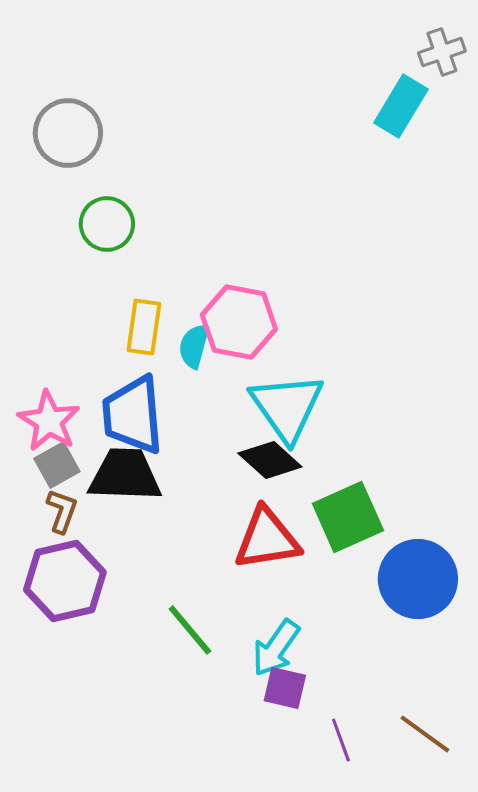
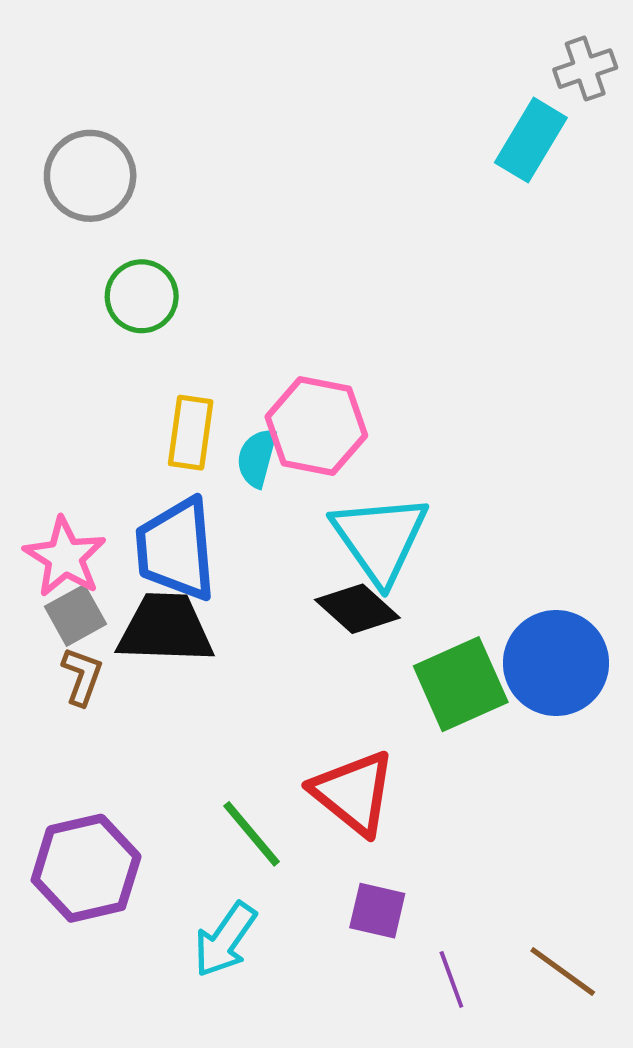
red triangle: (267, 539) -> (353, 793), moved, turned 48
blue circle: (418, 579) -> (556, 663), moved
purple hexagon: (65, 581) -> (86, 868), moved
cyan arrow: (276, 648) -> (225, 940), moved

